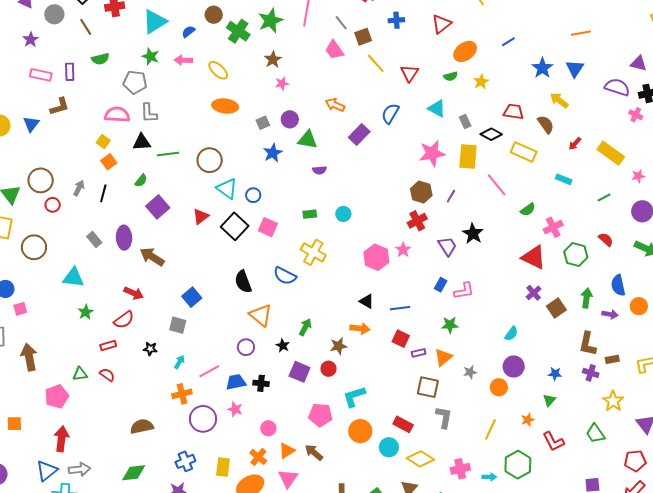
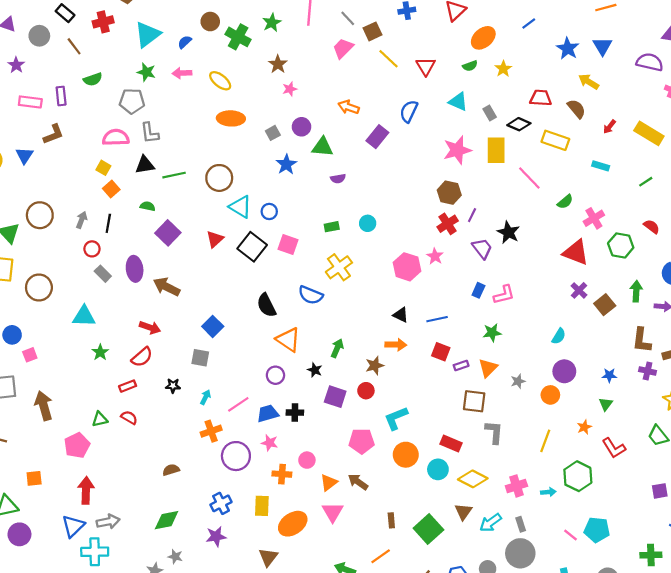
green star: (270, 21) -> (272, 23), size x0.7
pink trapezoid: (334, 50) -> (343, 48), turned 85
green semicircle: (141, 181) -> (148, 206), turned -112
purple line: (451, 196) -> (472, 215), moved
red circle: (53, 205) -> (92, 249), moved
yellow cross: (313, 252) -> (339, 267), turned 30
brown semicircle: (142, 426) -> (171, 470), size x0.7
orange cross: (258, 457) -> (282, 474), moved, turned -30

